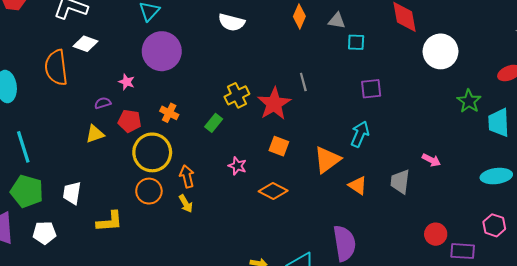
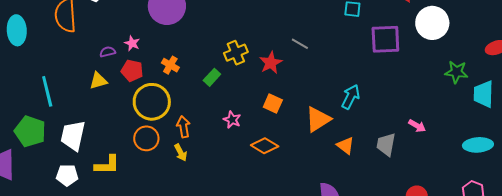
pink star: (127, 82) -> (132, 43), moved
gray line: (303, 82) -> (300, 44), turned -48
purple square: (371, 89) -> (385, 39), moved, size x1.5
green star: (469, 101) -> (456, 72), turned -30
red star: (274, 104) -> (271, 63), size x0.7
cyan line: (23, 147) -> (47, 91), moved
white trapezoid: (72, 193) -> (73, 136), size x1.4
white pentagon: (44, 233) -> (67, 175), moved

